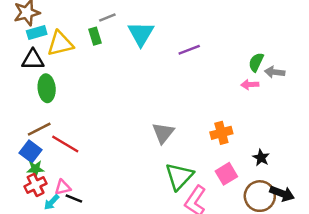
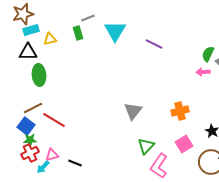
yellow triangle: (60, 44) -> (50, 39), size x0.6
purple line: (189, 50) -> (154, 44), turned 48
green triangle: (179, 176) -> (146, 146), size x0.7
black line: (74, 199) -> (75, 163), moved

